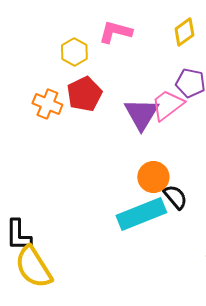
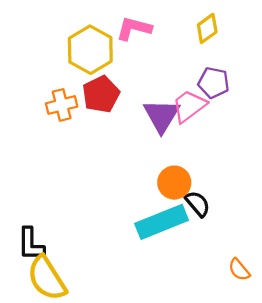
yellow hexagon: (74, 52) -> (90, 50), size x1.6
orange cross: (47, 104) -> (62, 105), turned -36

